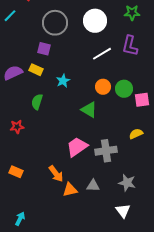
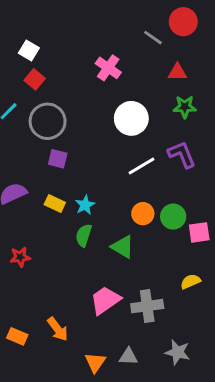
gray circle: (55, 23) -> (48, 121), moved
purple L-shape: (130, 46) -> (182, 154), turned 145
yellow rectangle: (36, 70) -> (55, 204), moved
green semicircle: (37, 102) -> (84, 235), moved
red star: (17, 127) -> (20, 257), moved
orange arrow: (56, 174) -> (58, 329), moved
orange triangle: (70, 190) -> (95, 362), turned -42

